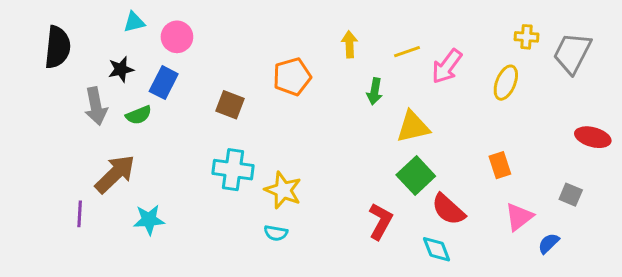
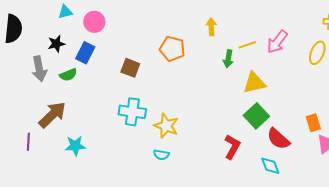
yellow line: (407, 52) -> (247, 45), moved
orange pentagon: (292, 77) -> (172, 49), turned 30
orange rectangle: (500, 165) -> (313, 123), moved

